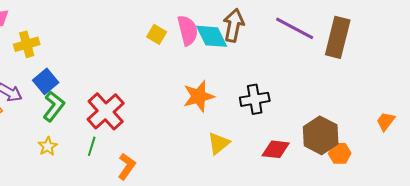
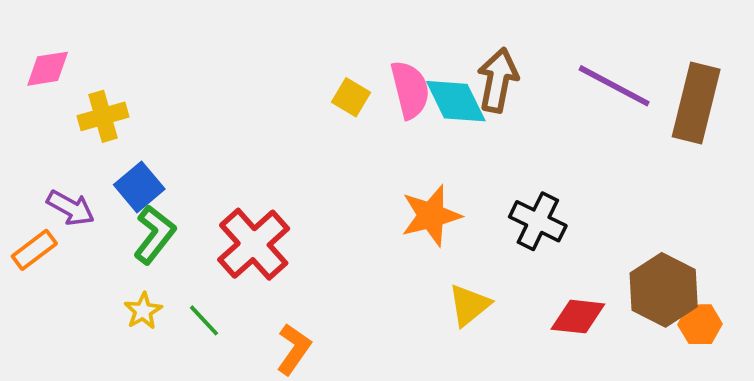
black cross: (255, 99) -> (538, 221), turned 36
green line: (92, 146) -> (204, 320), moved, turned -60

